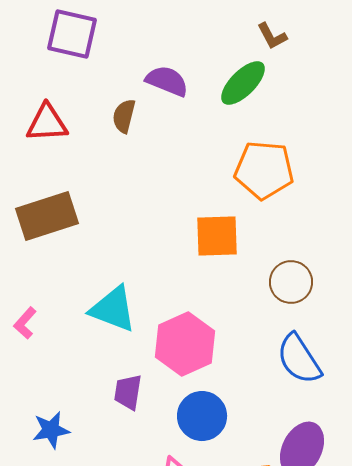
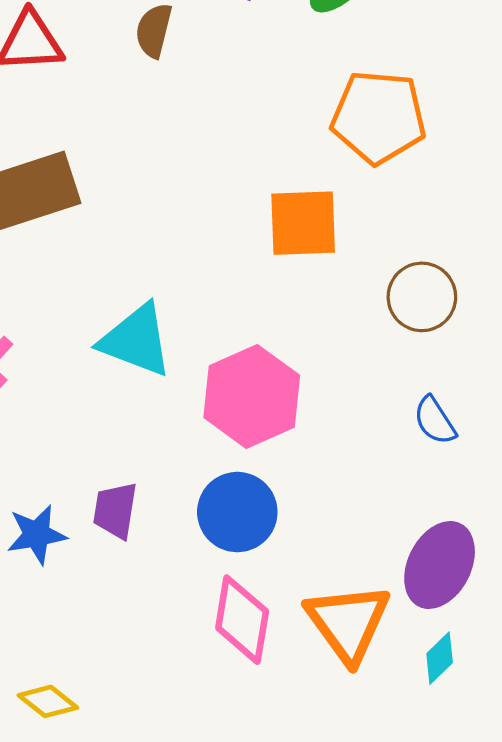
blue semicircle: (299, 359) -> (435, 421), size x0.6
purple trapezoid: (128, 392) -> (115, 510), moved
blue circle: (202, 416) -> (237, 512), moved

